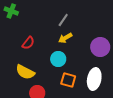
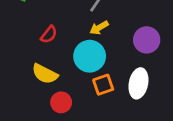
cyan circle: (58, 59) -> (90, 56), size x1.5
orange square: (68, 80) -> (103, 85), turned -35

